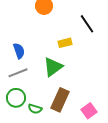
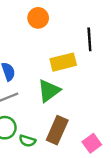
black line: (87, 24) -> (89, 39), turned 30
yellow rectangle: (65, 43) -> (63, 62), size x1.5

